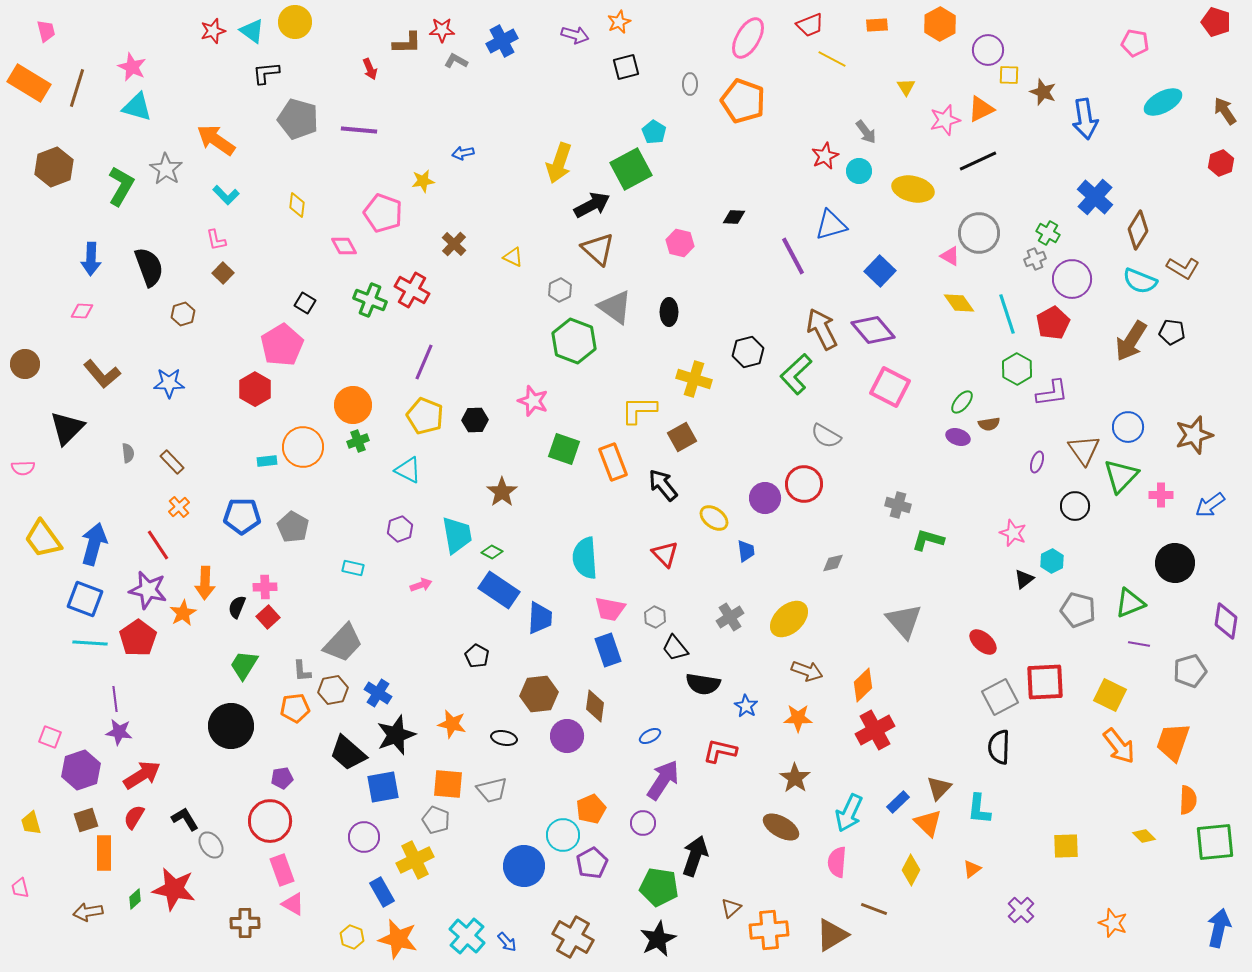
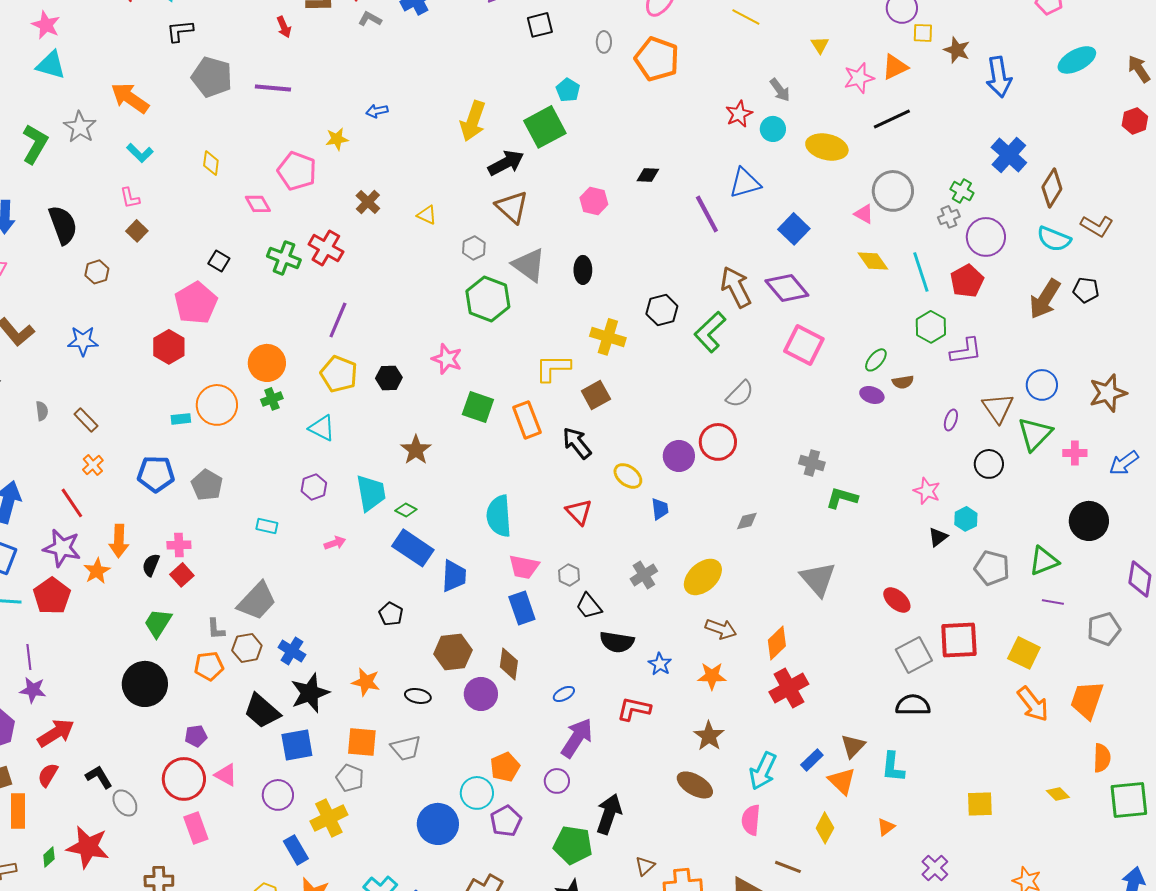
gray semicircle: (826, 436) -> (740, 394), turned -76
black semicircle: (999, 747) -> (913, 705), turned 88
pink triangle: (293, 904) -> (226, 775), moved

